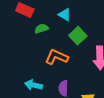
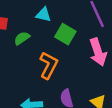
orange L-shape: (57, 57) -> (49, 65), turned 110

